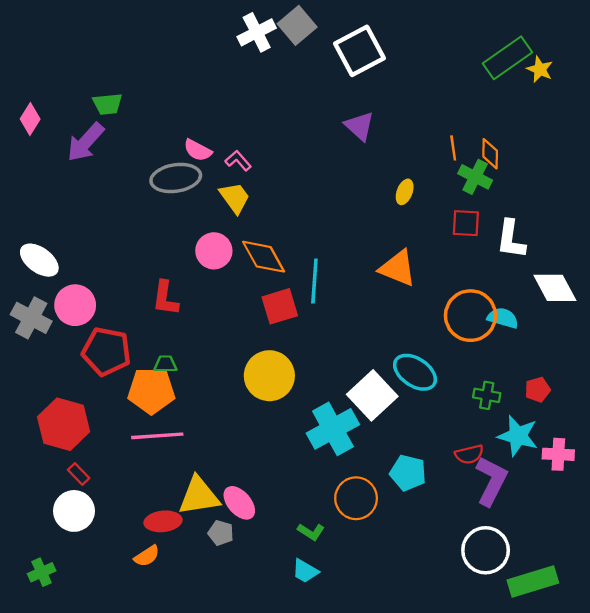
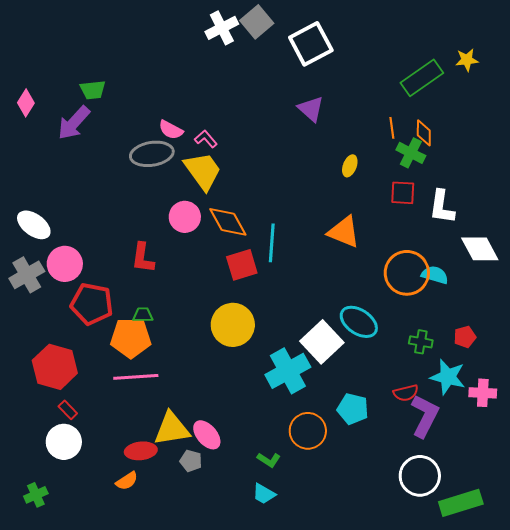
green rectangle: (507, 58) -> (422, 78), moved
yellow star: (540, 69) -> (467, 60), turned -30
yellow trapezoid: (235, 198) -> (203, 171), size x1.4
gray cross: (31, 318) -> (27, 275), turned 32

